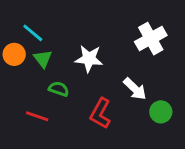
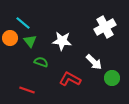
red L-shape: (100, 113) -> (70, 79), turned 90
red line: (37, 116) -> (27, 90), moved

